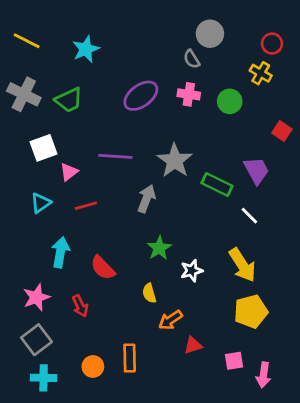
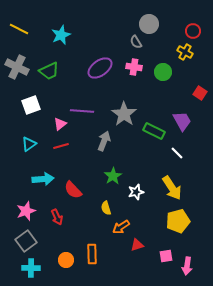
pink triangle: (69, 172) -> (60, 124), moved
cyan arrow: (60, 252) -> (43, 179), turned 75

